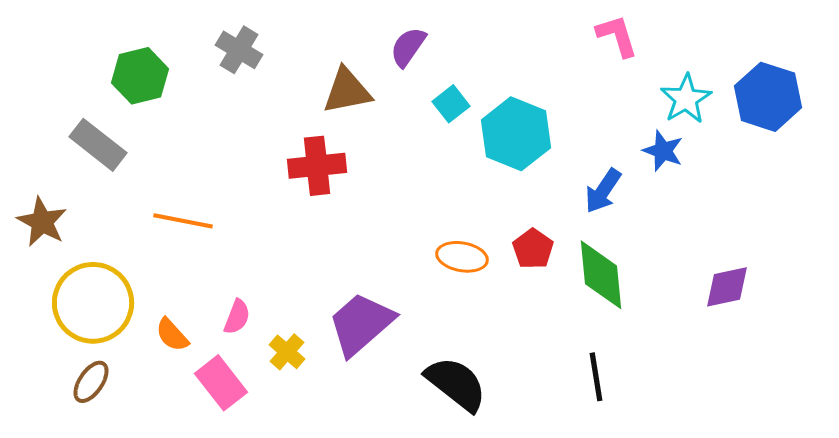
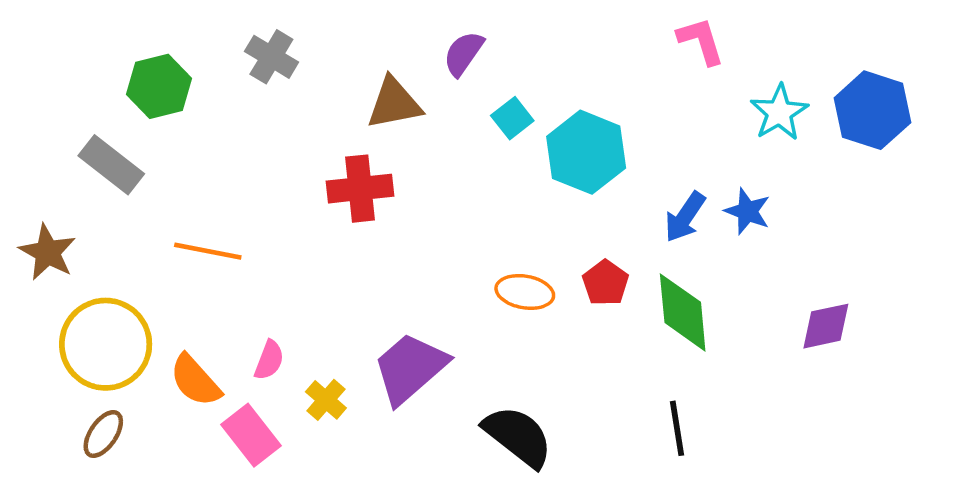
blue star: (663, 151) -> (747, 211), moved
orange semicircle: (172, 335) -> (195, 381), size x1.4

